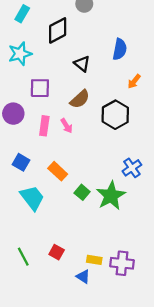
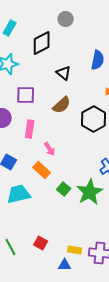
pink arrow: (67, 126) -> (50, 149), moved
cyan trapezoid: (32, 198) -> (19, 194), turned -65
blue triangle: (83, 277) -> (65, 265), turned -32

